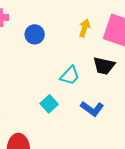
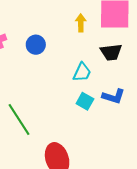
cyan square: (49, 104) -> (85, 101), moved

